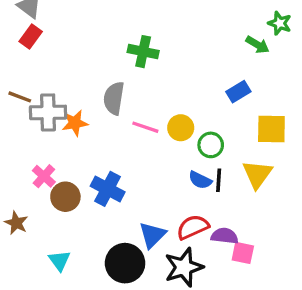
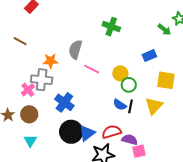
green cross: (143, 52) -> (111, 27), moved
gray cross: (48, 112) -> (42, 80), moved
yellow circle: (181, 128) -> (120, 73), moved
brown circle: (65, 197) -> (29, 114), moved
pink square: (243, 253) -> (139, 151), turned -32
black circle: (125, 263) -> (71, 132), moved

